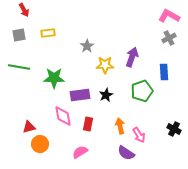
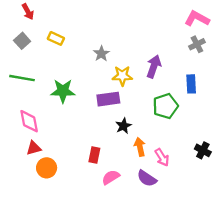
yellow rectangle: (48, 33) -> (56, 38), turned 32
gray square: (19, 35) -> (22, 41), turned -32
purple rectangle: (80, 95) -> (108, 99), moved
black star: (106, 95) -> (123, 126), moved
pink diamond: (63, 116) -> (29, 121), moved
red rectangle: (88, 124) -> (94, 155), moved
pink semicircle: (80, 152) -> (111, 177), moved

